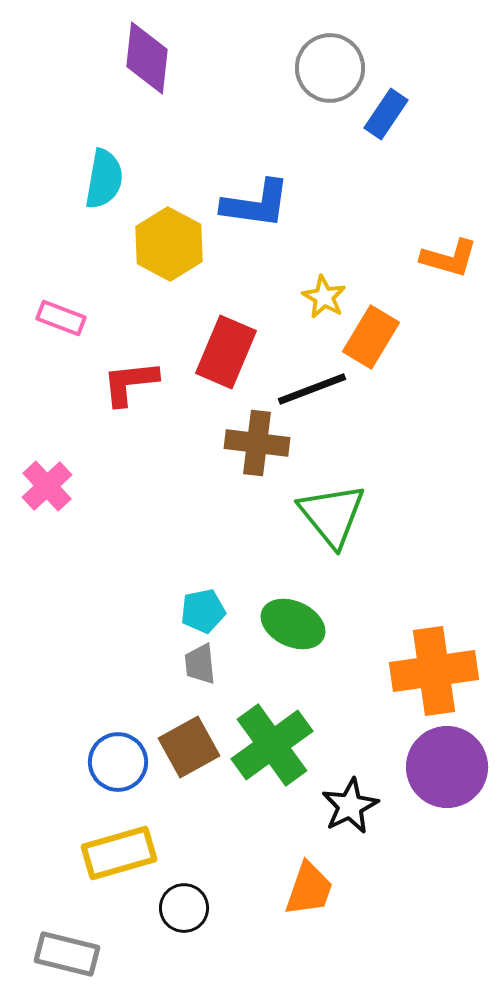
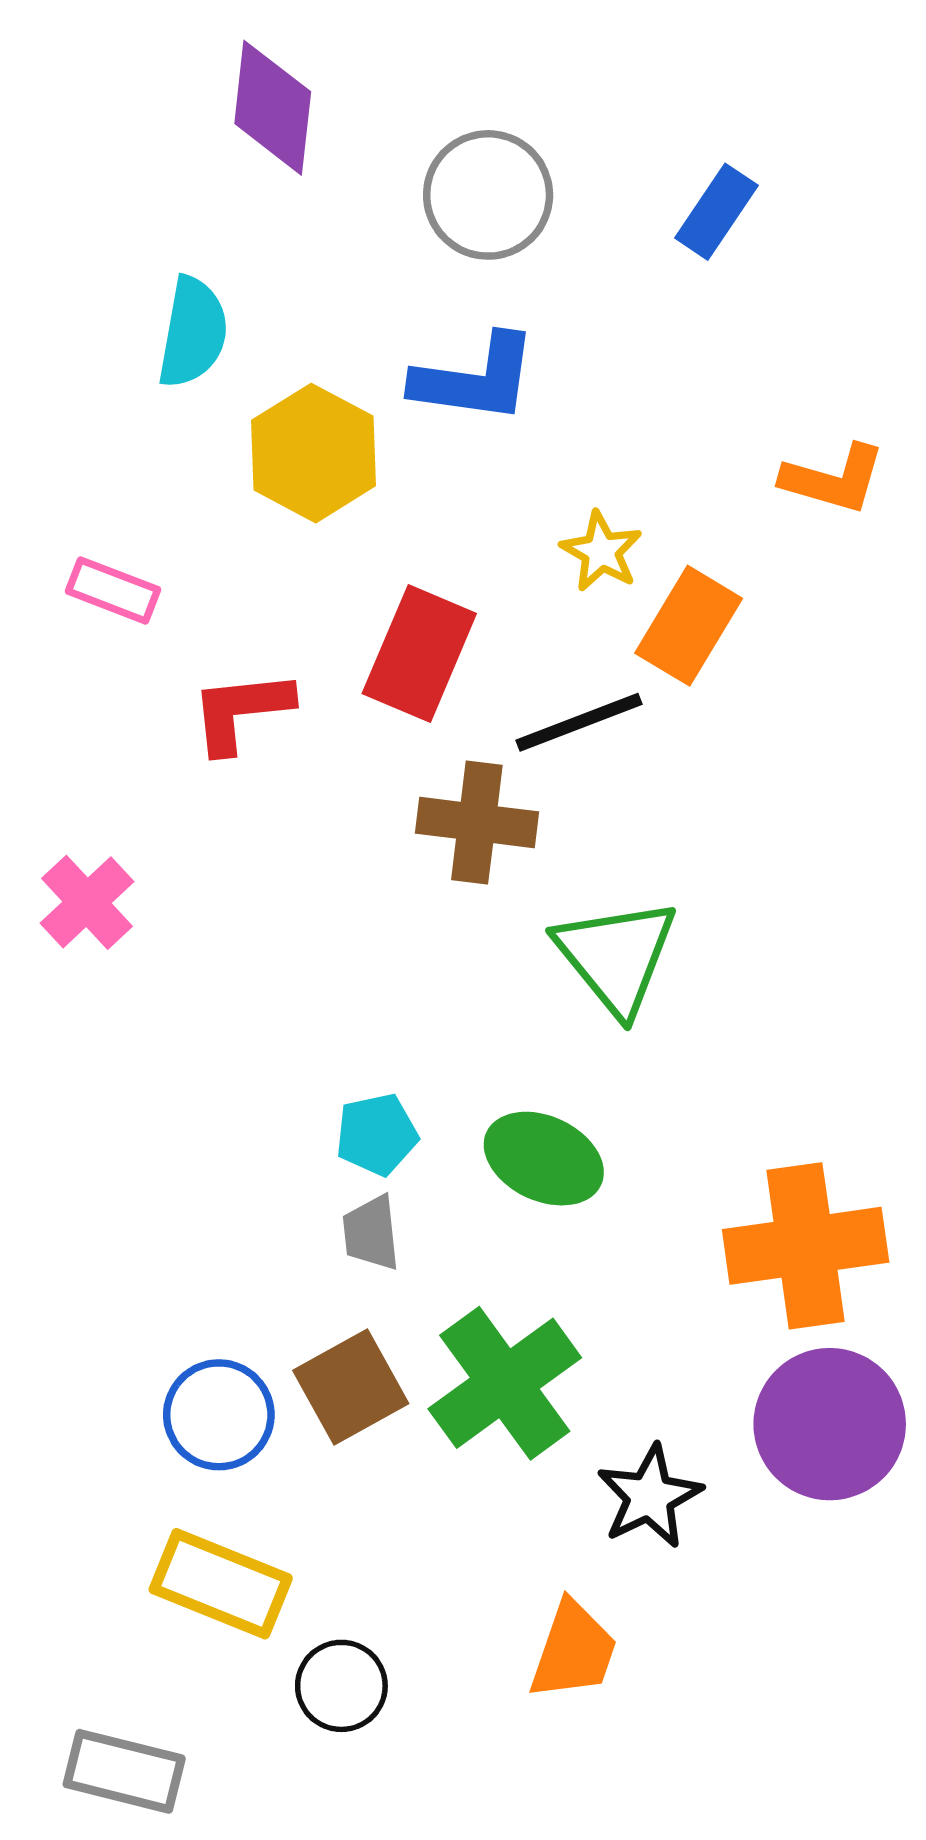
gray circle: (330, 68) -> (488, 195), moved
yellow rectangle: (119, 853) -> (221, 1584), turned 38

